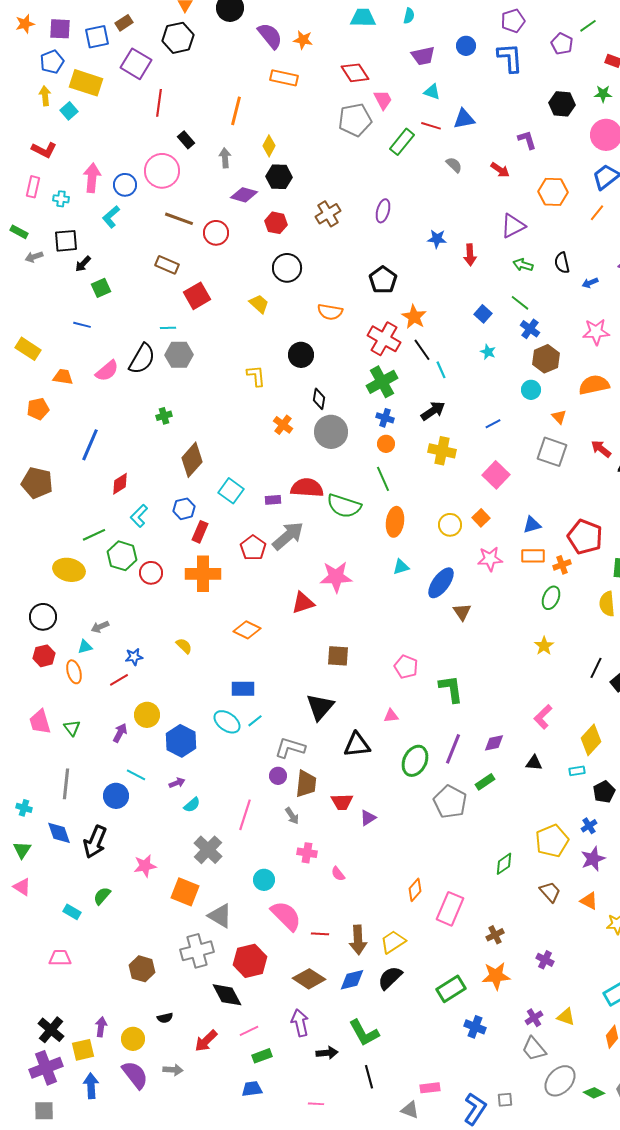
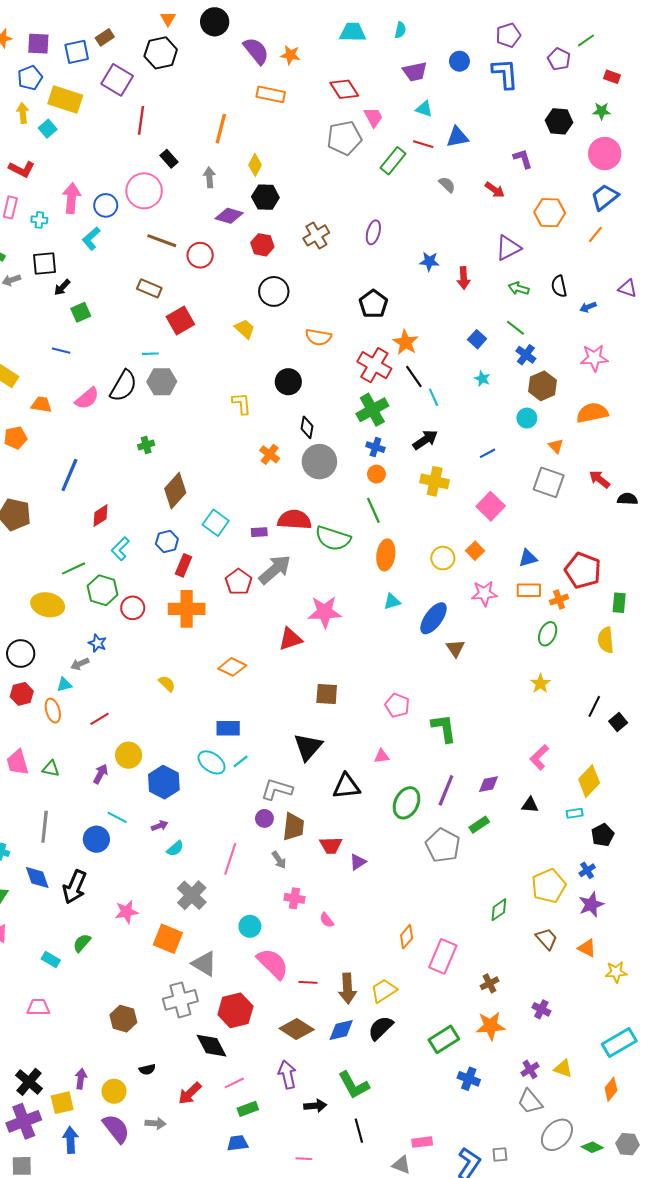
blue star: (134, 657) -> (97, 643), moved, turned 30
green triangle: (72, 728) -> (51, 769), turned -42

